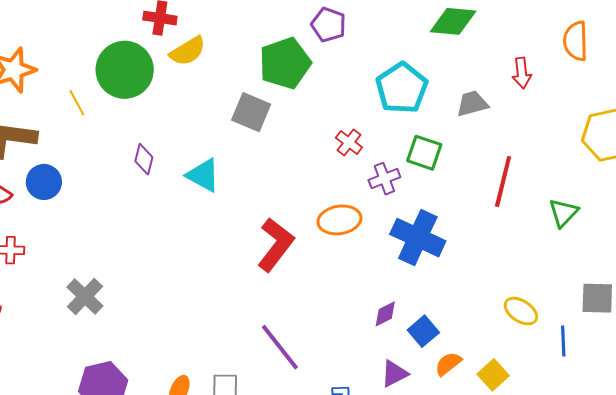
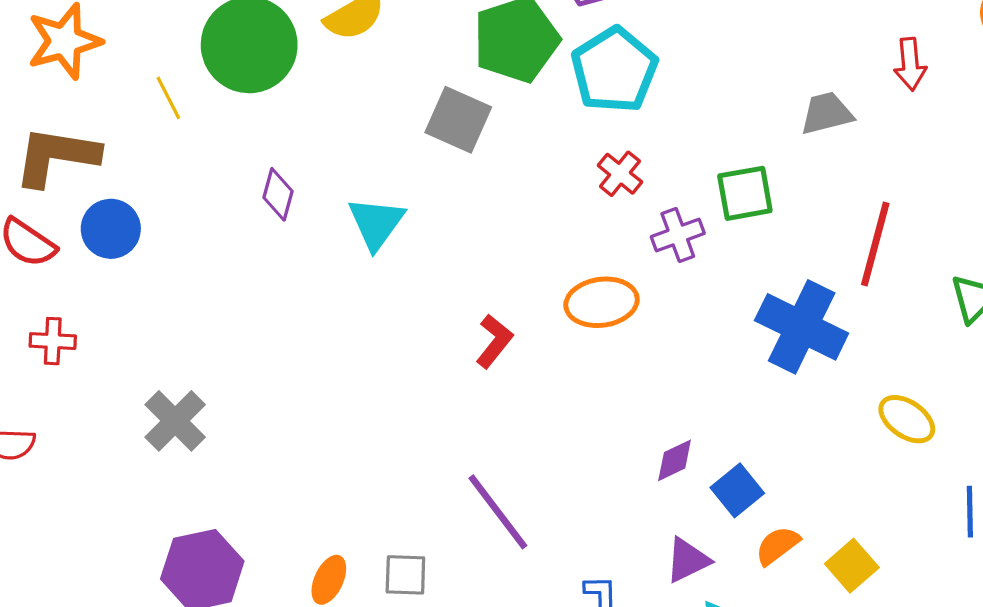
cyan pentagon: (402, 88) -> (614, 70), moved
green square: (424, 153) -> (745, 193), turned -30
cyan triangle: (203, 175) -> (376, 223), turned 36
blue cross: (418, 238) -> (802, 327), moved
red L-shape: (276, 245) -> (494, 341), size x0.6
yellow ellipse: (521, 311) -> (907, 419), moved

